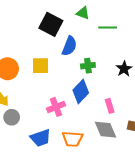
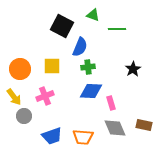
green cross: (88, 66) -> (88, 67), moved
blue diamond: (81, 91) -> (91, 91), turned 50
pink rectangle: (110, 106) -> (111, 103), moved
pink cross: (56, 107) -> (45, 96), moved

